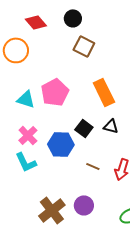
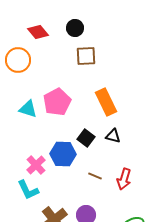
brown square: (84, 46) -> (86, 56), turned -30
pink cross: (28, 135) -> (36, 165), moved
cyan L-shape: (26, 162) -> (28, 190), moved

